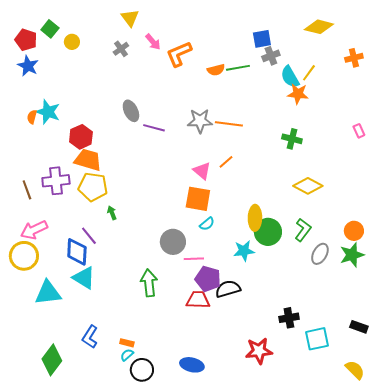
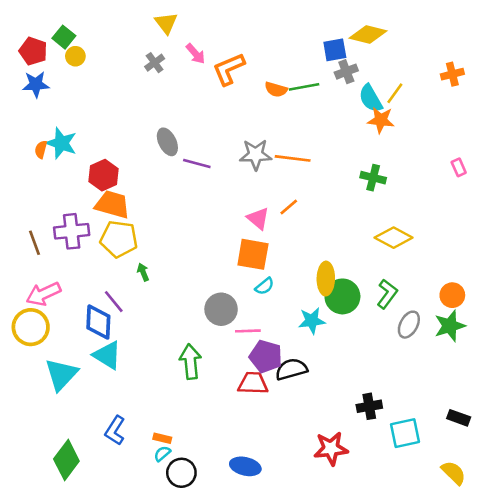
yellow diamond: (319, 27) -> (368, 35), moved
yellow circle: (72, 42) -> (75, 56), moved
blue star: (28, 66) -> (36, 84), turned -30
orange semicircle: (216, 70) -> (276, 89), turned 30
cyan triangle: (48, 293) -> (61, 374), turned -40

